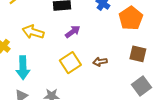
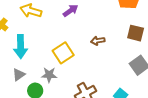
yellow square: (70, 63) -> (63, 53), moved

